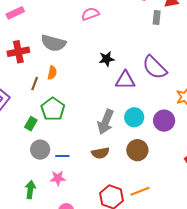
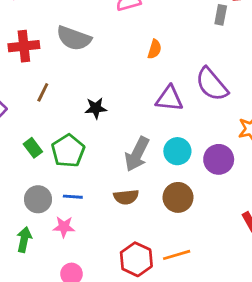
black star: (107, 59) -> (96, 108), moved
orange semicircle: (52, 73) -> (155, 49), moved
green pentagon: (53, 109) -> (68, 151), moved
green rectangle: (31, 124) -> (33, 148), turned -72
gray circle: (40, 150) -> (38, 199), moved

